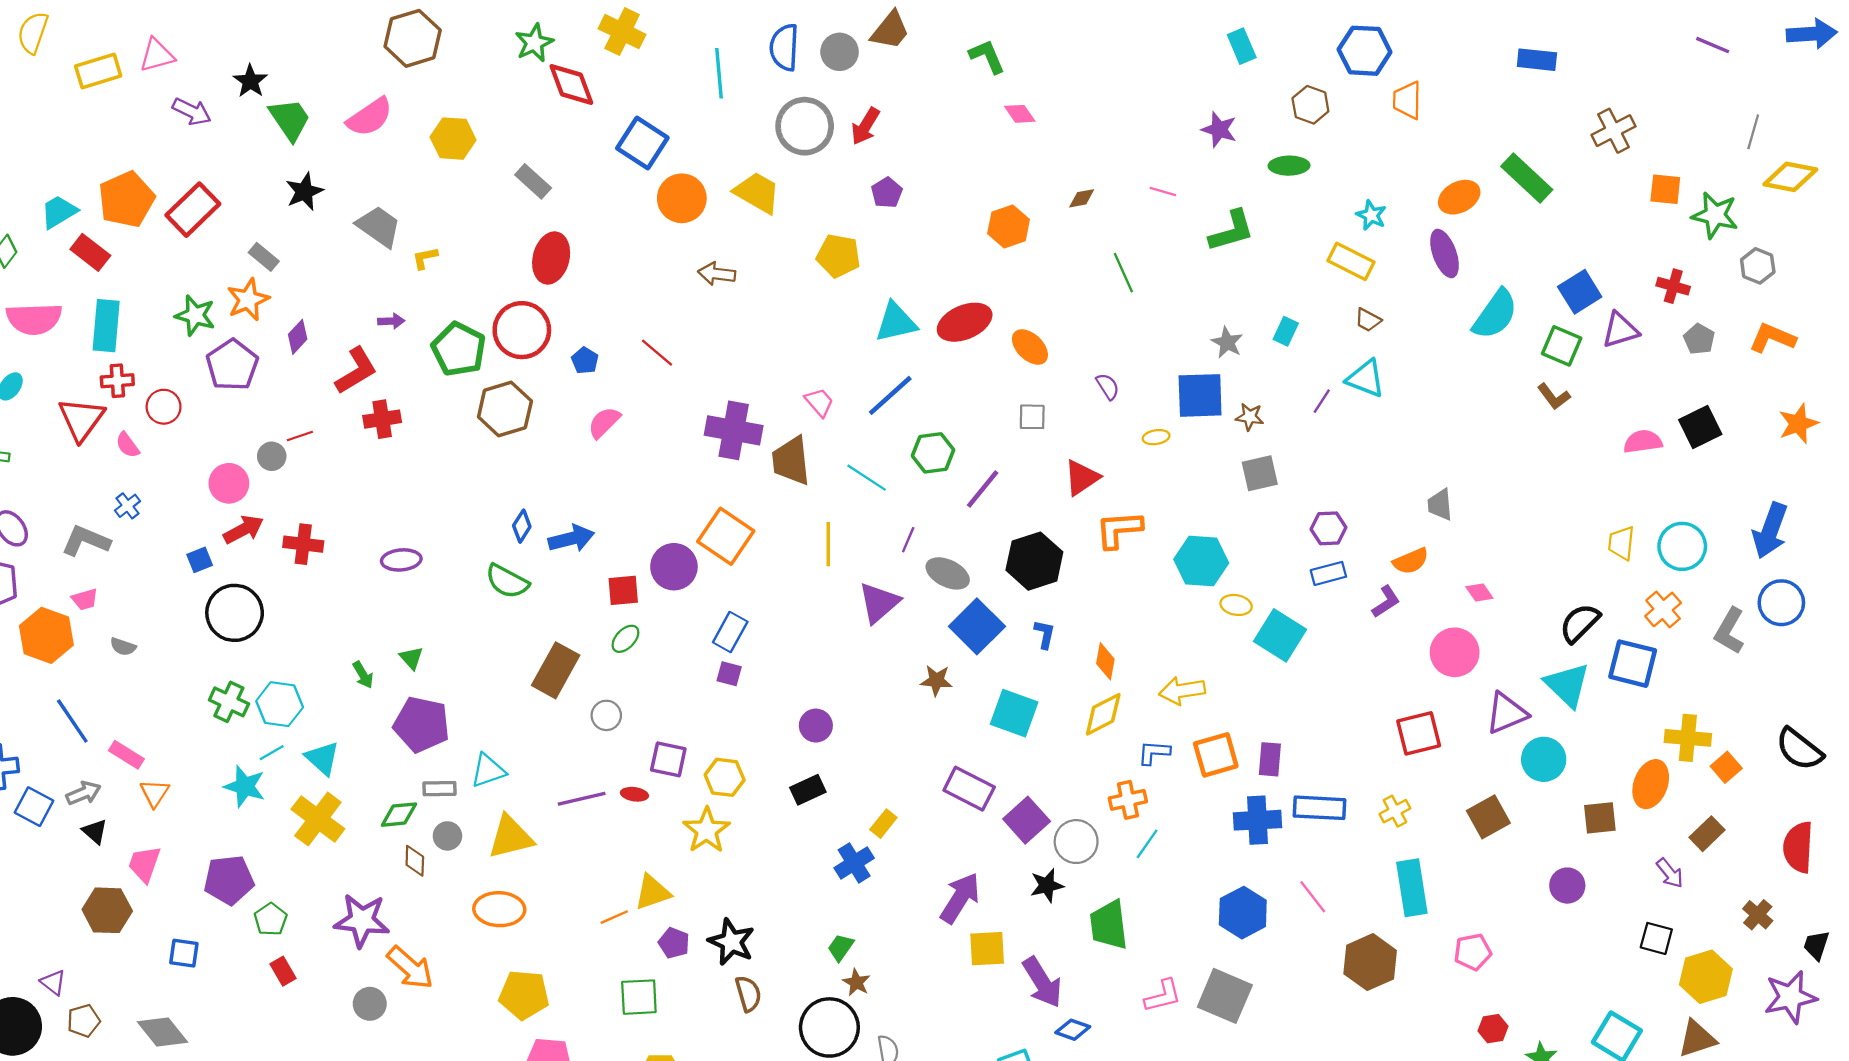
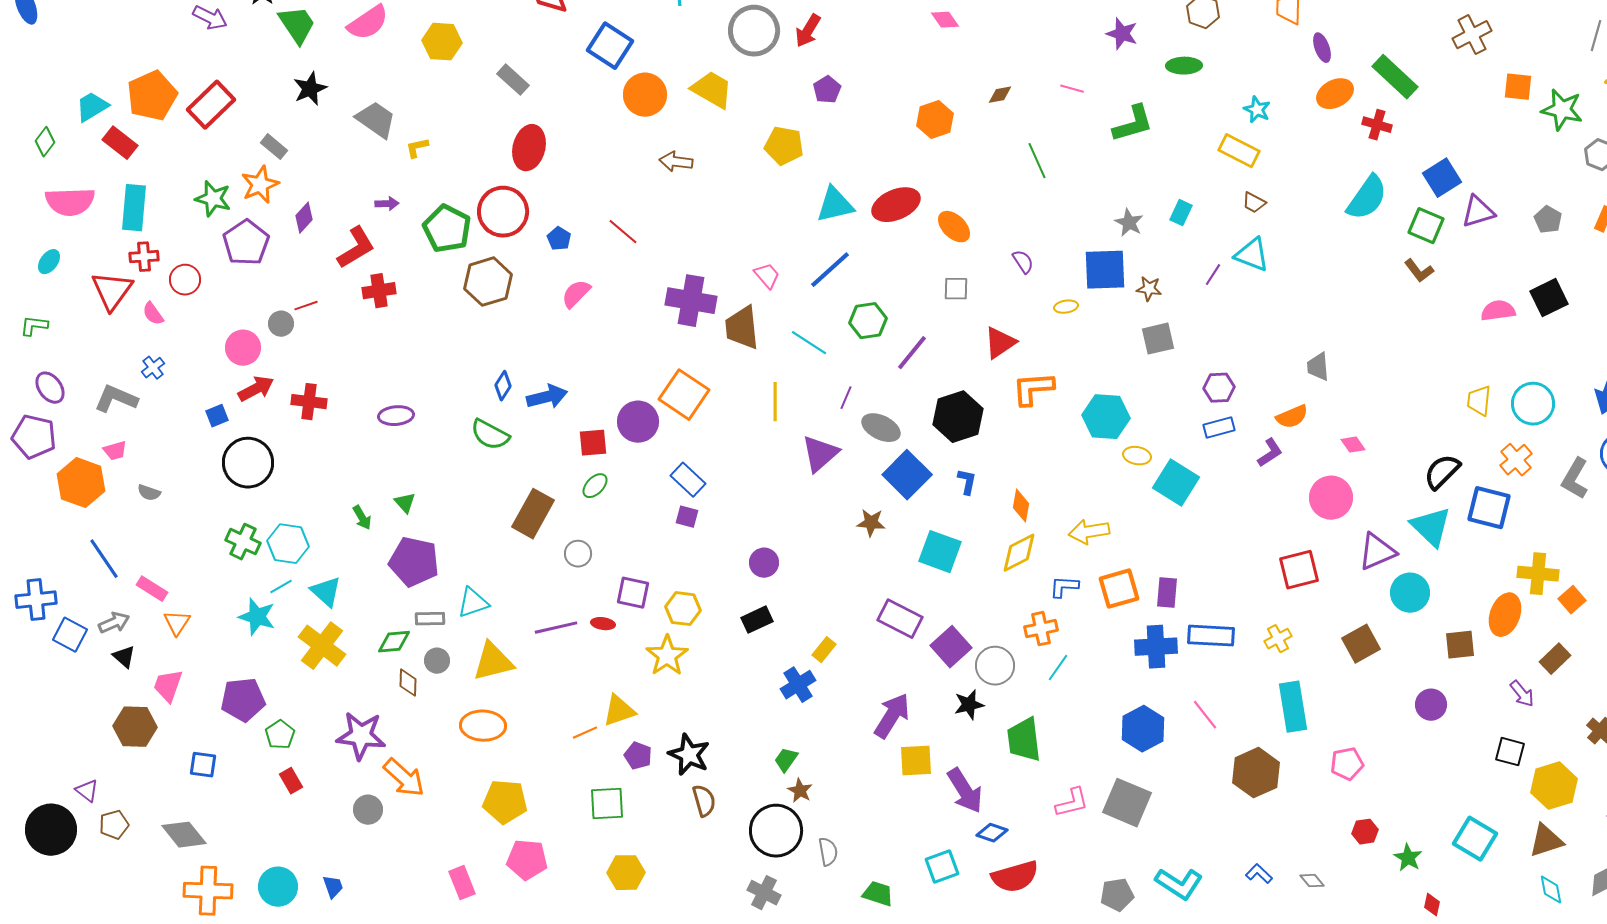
purple ellipse: (1445, 253) -> (1322, 48), moved, size x0.7
red cross: (1673, 286) -> (1377, 125), moved
blue rectangle: (730, 632) -> (688, 480), turned -76

